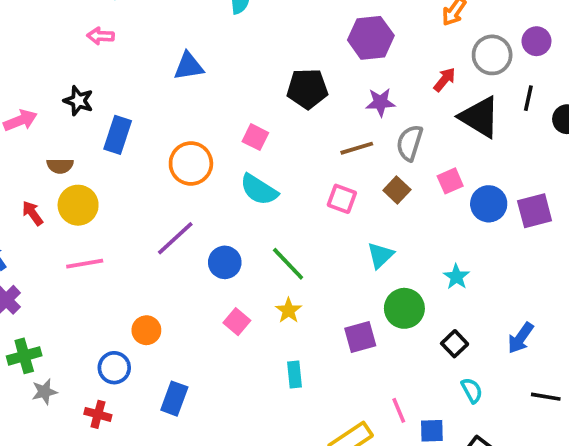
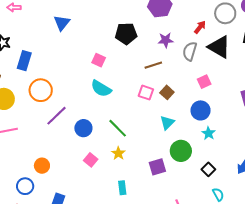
blue triangle: (189, 66) -> (62, 23), turned -42
gray semicircle: (410, 143) -> (190, 51), moved
orange circle: (191, 163) -> (41, 90), moved
brown square: (397, 190) -> (167, 92), moved
blue circle: (489, 204) -> (201, 110), moved

